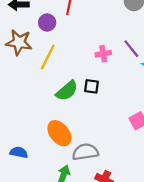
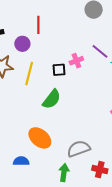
black square: (92, 86) -> (59, 70), moved
orange ellipse: (59, 133) -> (40, 138), moved

